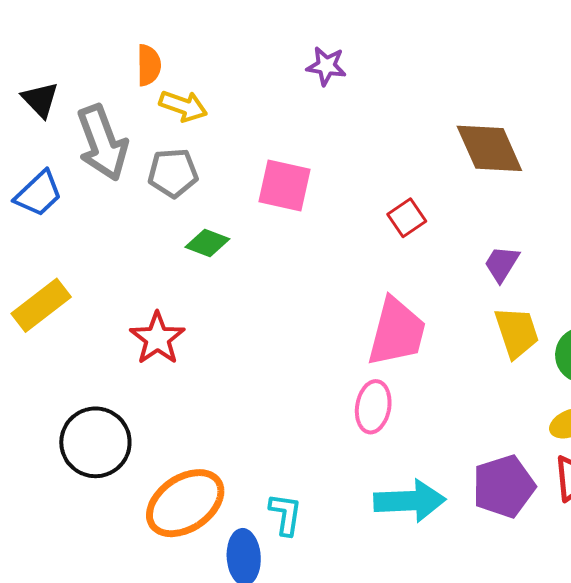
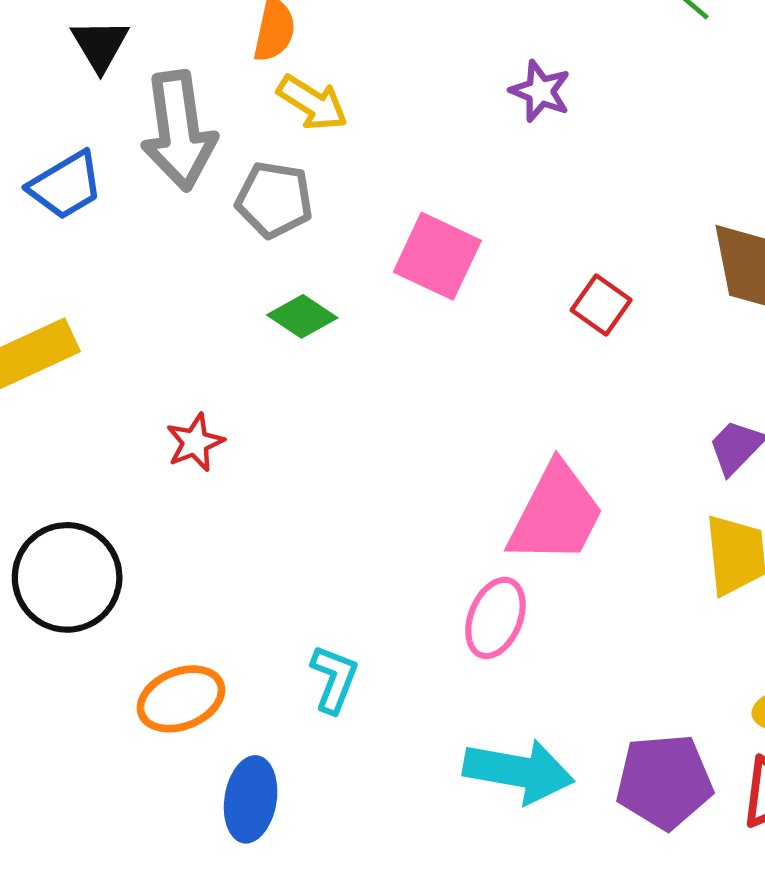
red square: (407, 218) -> (601, 305), moved, turned -33
red star: (157, 338) -> (195, 442), size x0.7
orange ellipse: (185, 503) -> (181, 699), size x0.7
cyan L-shape: (285, 514) -> (334, 679), moved

